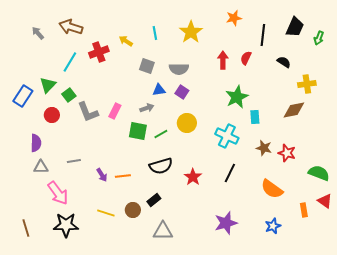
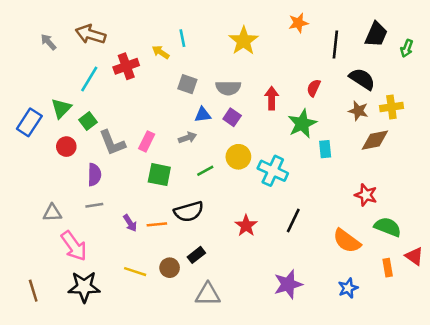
cyan line: (155, 33) -> (182, 38), moved
red semicircle: (246, 58) -> (314, 88), moved
red arrow: (223, 60) -> (272, 98), moved
black semicircle: (284, 62) -> (362, 79), size x1.5
green square: (138, 131) -> (159, 175), moved
cyan cross: (227, 136) -> (273, 171), moved
purple semicircle: (36, 143) -> (94, 175), moved
brown star: (264, 148) -> (358, 111), moved
black semicircle: (161, 166) -> (189, 212), moved
green semicircle: (319, 173) -> (388, 227), moved

